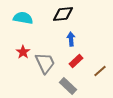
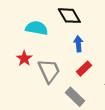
black diamond: (63, 14) -> (69, 16), turned 65
cyan semicircle: (23, 18) -> (37, 28), moved

